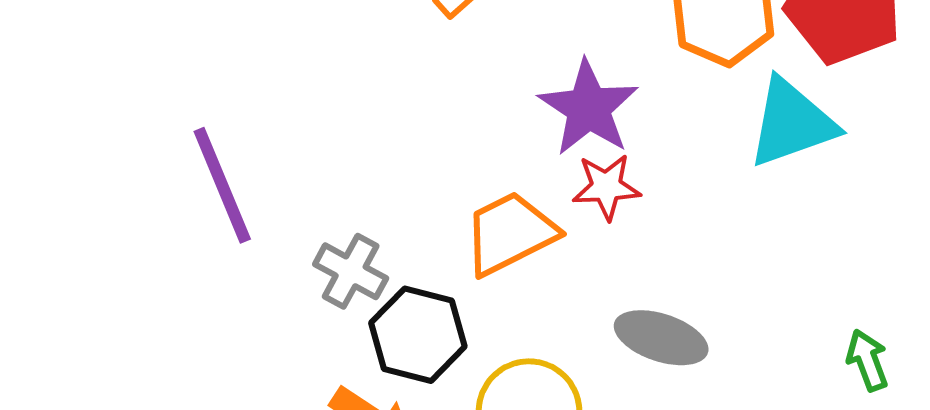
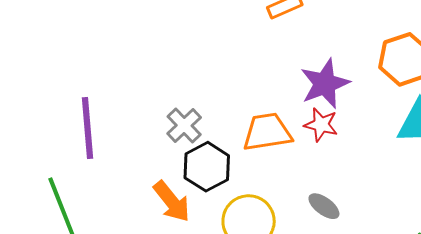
purple line: (222, 185) -> (87, 128), moved
gray ellipse: (661, 338) -> (324, 206), size x0.7

